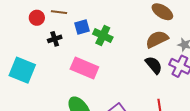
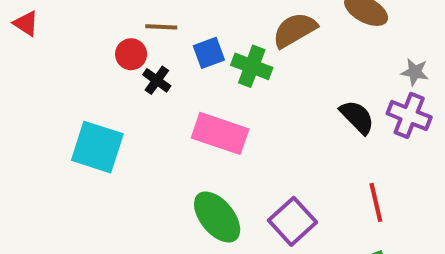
red circle: (37, 18) -> (131, 54), moved
black cross: (55, 39) -> (157, 80), turned -32
brown semicircle: (157, 39) -> (295, 30), moved

